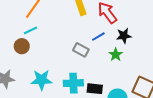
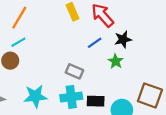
gray rectangle: (81, 50) -> (74, 71), moved

